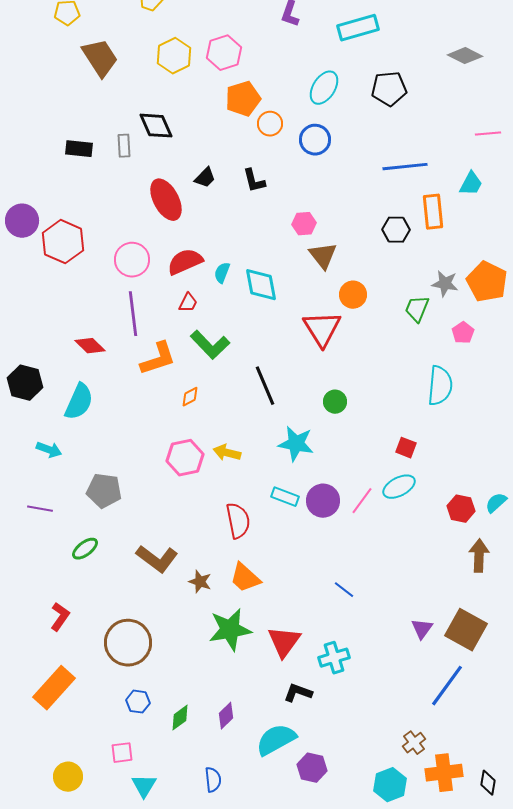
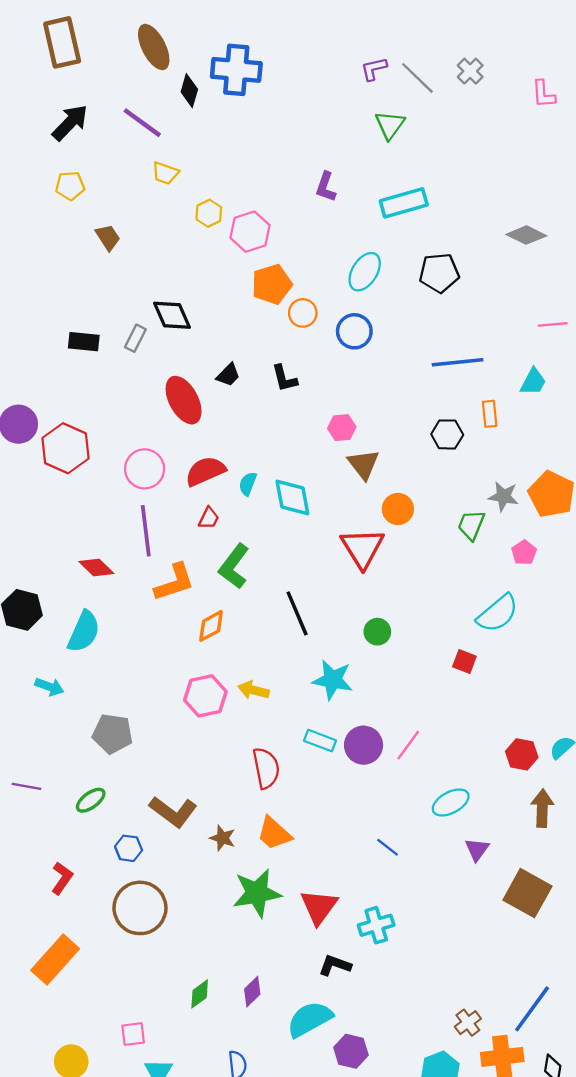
yellow hexagon: (174, 56) -> (209, 213), moved, size x0.7
brown trapezoid: (100, 58) -> (108, 237), size x0.6
gray rectangle: (124, 146) -> (135, 338), turned 30
orange rectangle: (433, 212) -> (490, 414), size x0.7
green L-shape: (210, 345) -> (234, 566), turned 81
cyan semicircle: (440, 386) -> (498, 613), turned 45
orange diamond: (190, 397) -> (211, 626), size x1.4
red square: (406, 448) -> (464, 661), moved
cyan ellipse: (399, 487) -> (451, 802), moved
purple line: (40, 509) -> (26, 786), moved
purple triangle: (422, 629) -> (477, 849), moved
blue line: (447, 686) -> (532, 1009), moved
blue hexagon: (138, 702) -> (129, 848), moved

